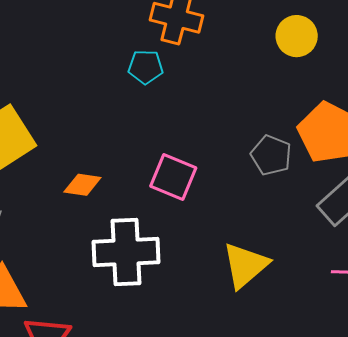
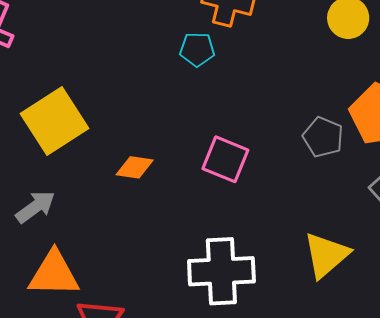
white cross: (126, 252) -> (221, 271), moved
yellow triangle: (245, 265) -> (326, 255), moved

